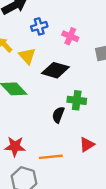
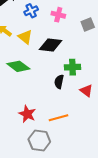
red triangle: (87, 145) -> (86, 91), moved, turned -40
red star: (15, 146) -> (27, 114), turned 30

